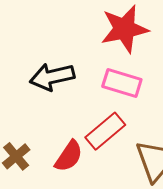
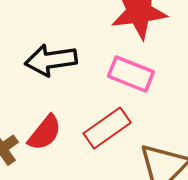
red semicircle: (69, 156) -> (45, 133), moved

